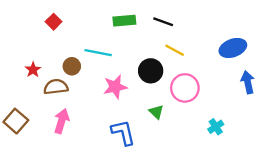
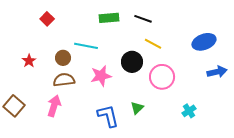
blue arrow: (248, 82) -> (217, 72), turned 90
brown semicircle: (56, 87) -> (64, 80), moved
green triangle: (156, 112) -> (137, 108), moved, turned 32

